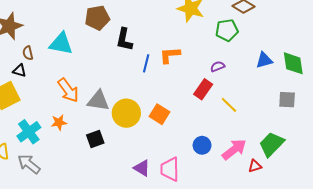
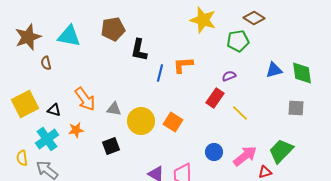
cyan triangle: (61, 44) -> (69, 36), moved
black triangle: (20, 71) -> (54, 110), moved
gray triangle: (98, 101) -> (114, 109), size x0.7

